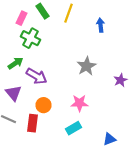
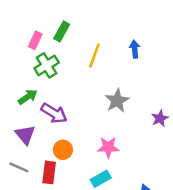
green rectangle: (42, 11) -> (62, 31), turned 63
yellow line: (68, 13) -> (94, 55), moved
green cross: (30, 38) -> (47, 65), turned 30

